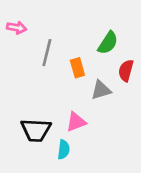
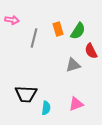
orange rectangle: (77, 68) -> (58, 29), moved
red semicircle: (126, 71) -> (91, 51), turned -42
pink triangle: (76, 122) -> (76, 104), moved

